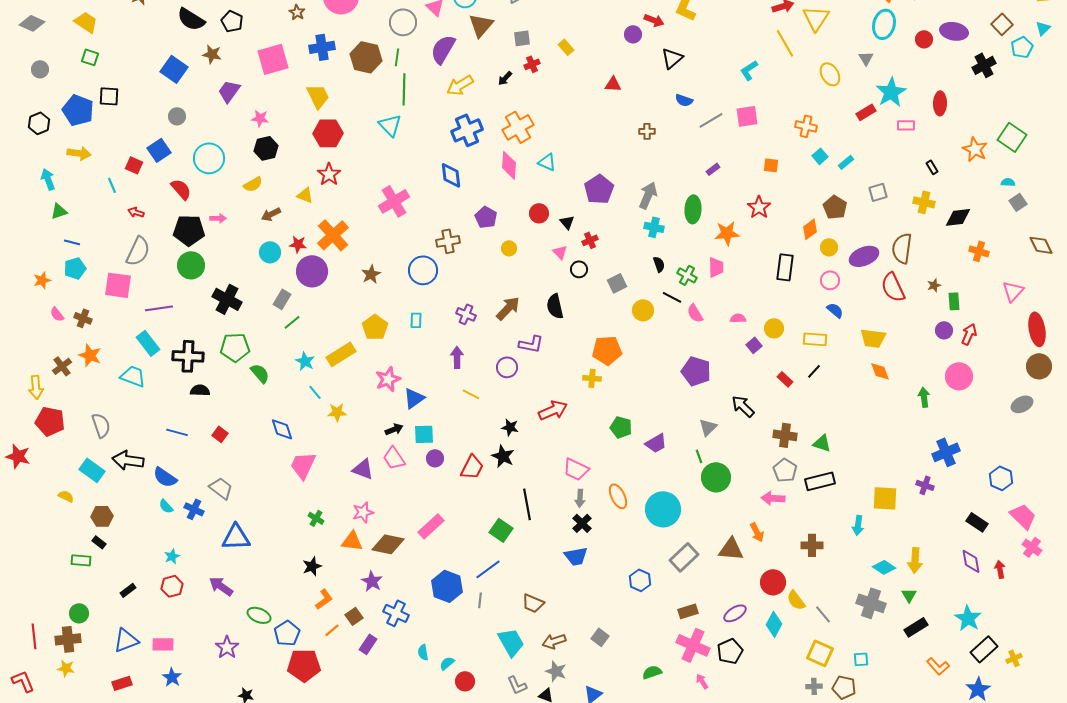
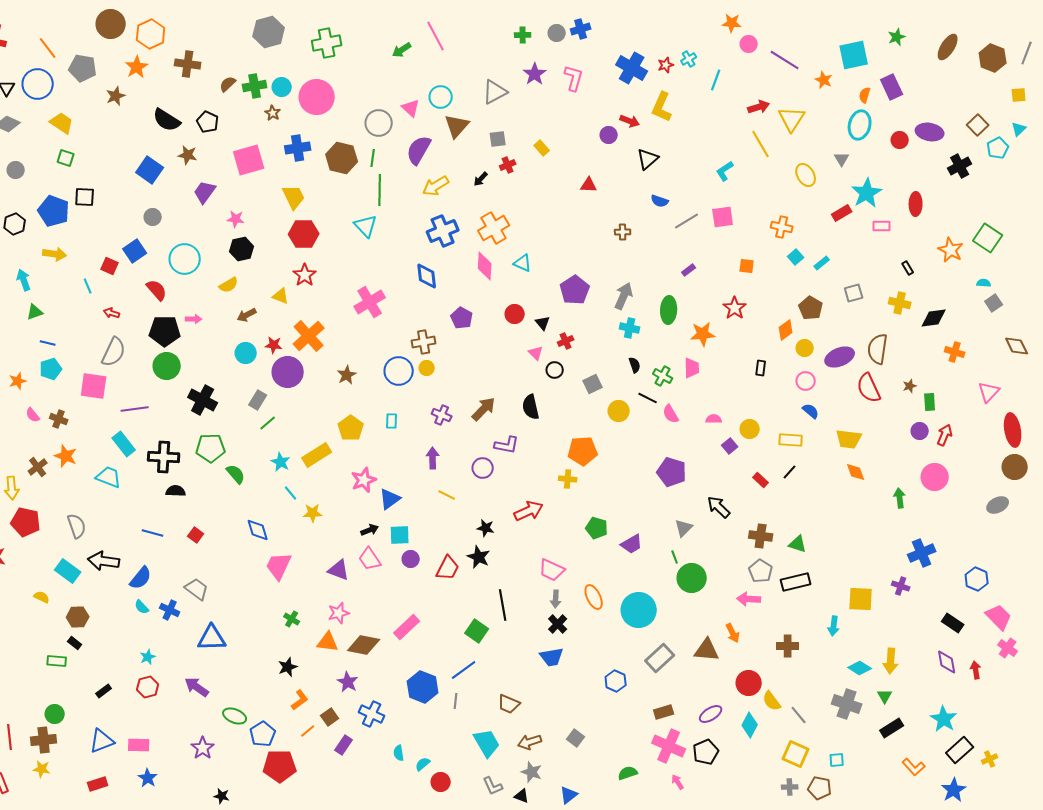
yellow circle: (509, 248) -> (427, 368), moved
black rectangle: (785, 267) -> (761, 368), size x0.6
blue semicircle: (165, 477) -> (141, 578), turned -85

